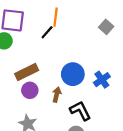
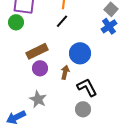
black line: (47, 32) -> (62, 21), moved
blue cross: (102, 80) -> (109, 26), moved

